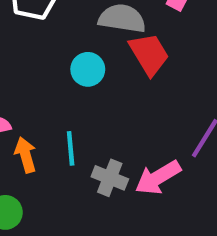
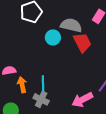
cyan circle: (88, 69) -> (53, 37), moved
gray cross: (110, 178) -> (41, 99), moved

